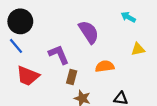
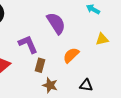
orange semicircle: (105, 66) -> (71, 55), turned -36

